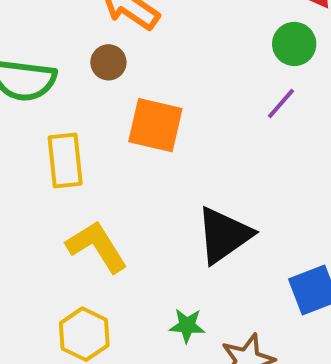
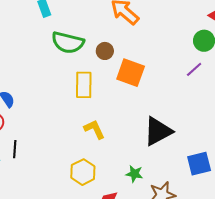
brown circle: (108, 62) -> (105, 51), moved
yellow L-shape: (97, 246) -> (94, 129), size x0.7

